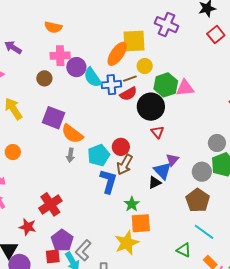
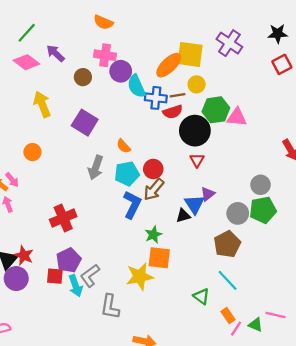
purple arrow: (13, 47) -> (55, 53), moved
orange semicircle: (72, 134) -> (123, 146), moved, size x0.6
gray arrow: (70, 155) -> (96, 168), size x1.5
red star: (28, 227) -> (24, 255), moved

